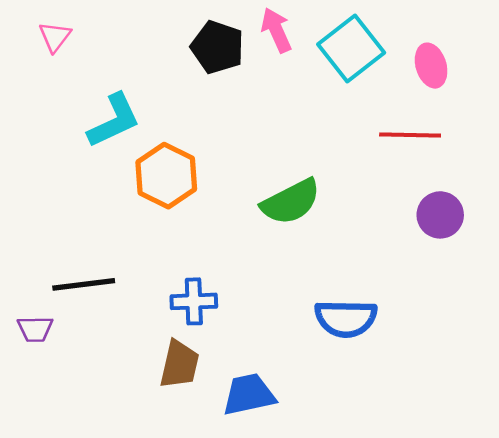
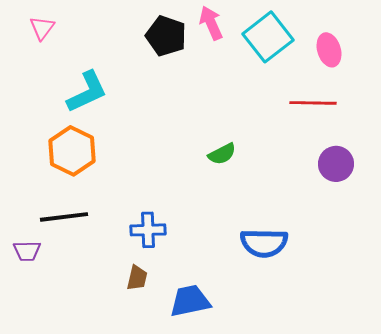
orange hexagon: (166, 176) -> (72, 151), moved
green semicircle: (291, 202) -> (222, 154), size x0.6
brown trapezoid: (179, 364) -> (137, 278), size x0.7

